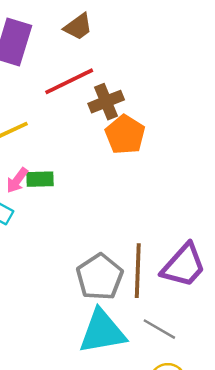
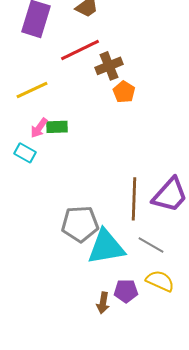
orange pentagon: (125, 135) -> (124, 92), size x0.7
gray pentagon: (100, 277) -> (80, 224), moved, turned 30

